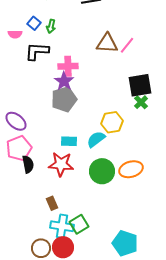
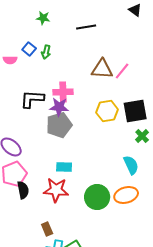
black L-shape: (37, 51) -> (32, 99), moved
purple star: (64, 81) -> (59, 107), turned -30
green cross: (141, 102) -> (142, 136), moved
yellow hexagon: (112, 122) -> (107, 111), moved
cyan semicircle: (96, 139) -> (131, 165), moved, turned 102

